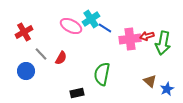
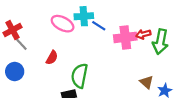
cyan cross: (91, 19) -> (84, 16), turned 30
gray line: (41, 54) -> (21, 44), moved
green semicircle: (102, 74) -> (80, 76), moved

